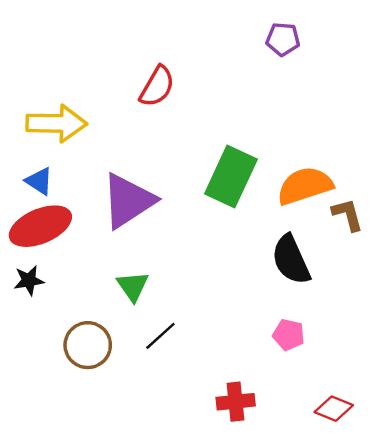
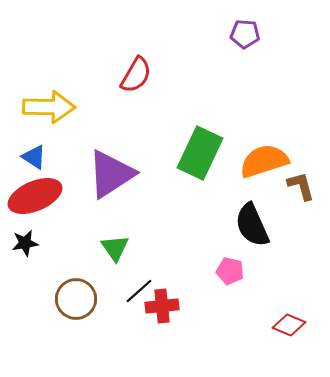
pink pentagon: (289, 335) -> (230, 271), moved
red cross: (236, 402) -> (162, 306), moved
red diamond: (334, 409) -> (289, 325), moved

